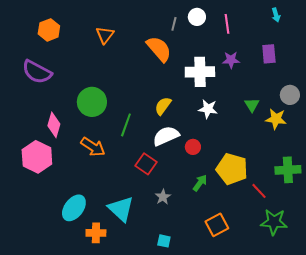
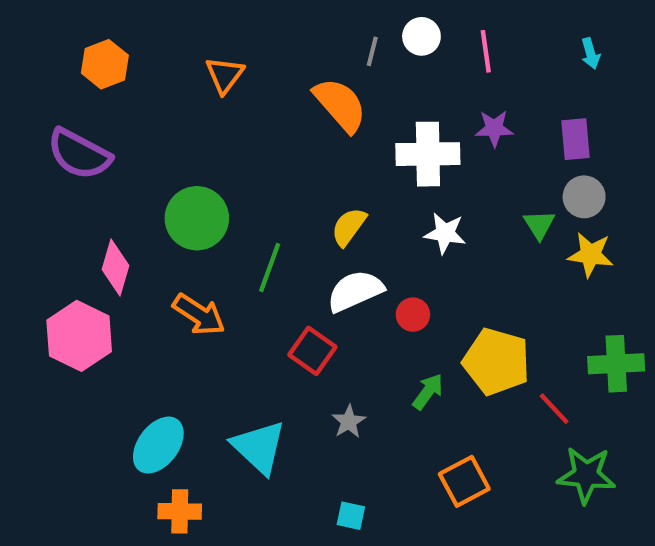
cyan arrow: (276, 15) -> (591, 53), moved
purple rectangle: (269, 54) -> (576, 139), moved
gray circle: (290, 95) -> (584, 197), moved
orange cross: (96, 233) -> (180, 511), moved

